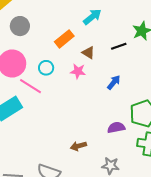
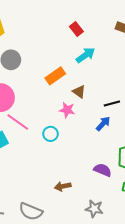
black line: (119, 46) -> (112, 103), moved
cyan circle: (46, 68) -> (50, 134), moved
purple semicircle: (116, 127) -> (103, 170), turned 30

